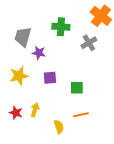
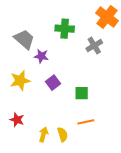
gray trapezoid: (23, 37) -> (24, 39), turned 115
purple square: (50, 78) -> (53, 83), turned -32
yellow arrow: (35, 110) -> (43, 135), moved

